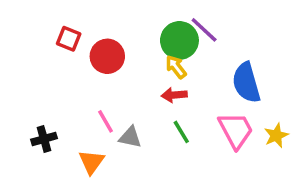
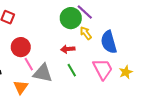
red circle: (107, 56) -> (21, 47), moved
yellow arrow: (176, 67) -> (86, 33), moved
gray triangle: (130, 137) -> (43, 73), size x1.5

